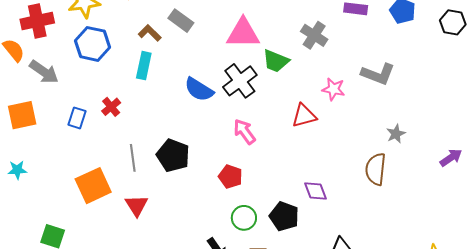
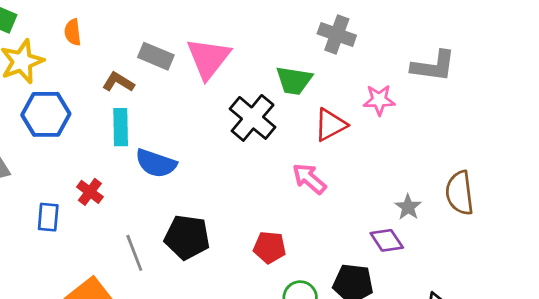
pink triangle: (243, 33) -> (208, 58), moved, turned -39
blue semicircle: (199, 89) -> (156, 163), moved
red triangle: (304, 116) -> (330, 125), moved
pink arrow: (244, 132) -> (309, 179), moved
gray star: (396, 134) -> (408, 207), moved

